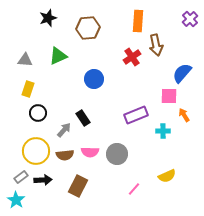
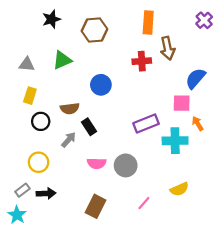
red cross: (132, 57) -> (142, 61), turned 30
cyan cross: (163, 131) -> (175, 141), size x1.6
yellow circle: (36, 151) -> (39, 162), size x0.7
brown semicircle: (65, 155) -> (70, 108), moved
brown rectangle: (78, 186) -> (96, 206), moved

